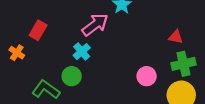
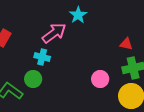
cyan cross: (82, 52) -> (42, 57), turned -35

